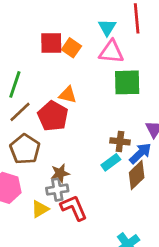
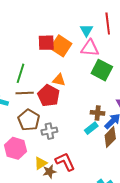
orange square: (71, 48) -> (61, 46), size x1.5
green square: (127, 82) -> (102, 70), turned 30
brown line: (20, 112) -> (25, 93), turned 42
brown star: (60, 173) -> (49, 172), moved
gray cross: (57, 190) -> (49, 131), moved

